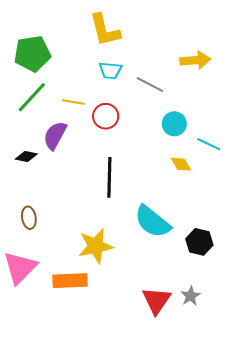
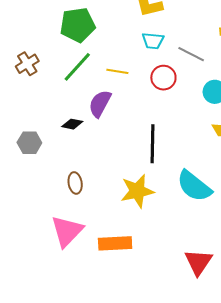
red circle: (106, 116) -> (163, 78), moved
yellow star: (96, 246) -> (137, 191), moved

